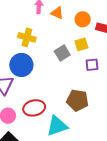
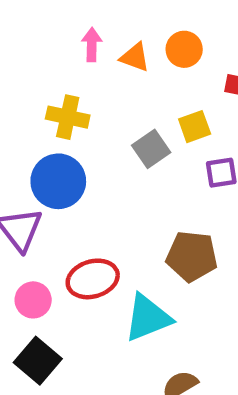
orange circle: (83, 19) -> (184, 49), moved

